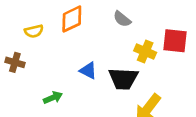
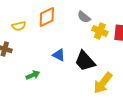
yellow cross: (145, 52) -> (100, 31), moved
black trapezoid: (123, 79) -> (85, 61), turned 45

